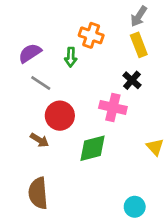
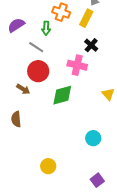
yellow rectangle: (139, 45) -> (86, 18), moved, turned 48
gray line: (41, 83) -> (36, 47), moved
brown semicircle: (38, 193) -> (16, 119), moved, size x0.7

